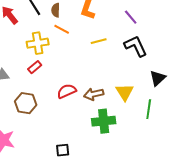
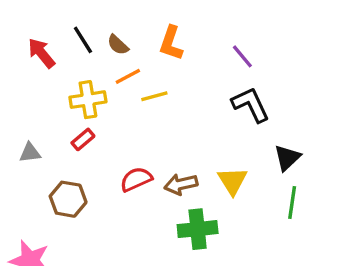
brown semicircle: (56, 10) -> (118, 45), turned -48
orange line: (62, 29) -> (128, 76), turned -56
yellow line: (99, 41) -> (154, 96), moved
green line: (149, 109) -> (292, 203), moved

